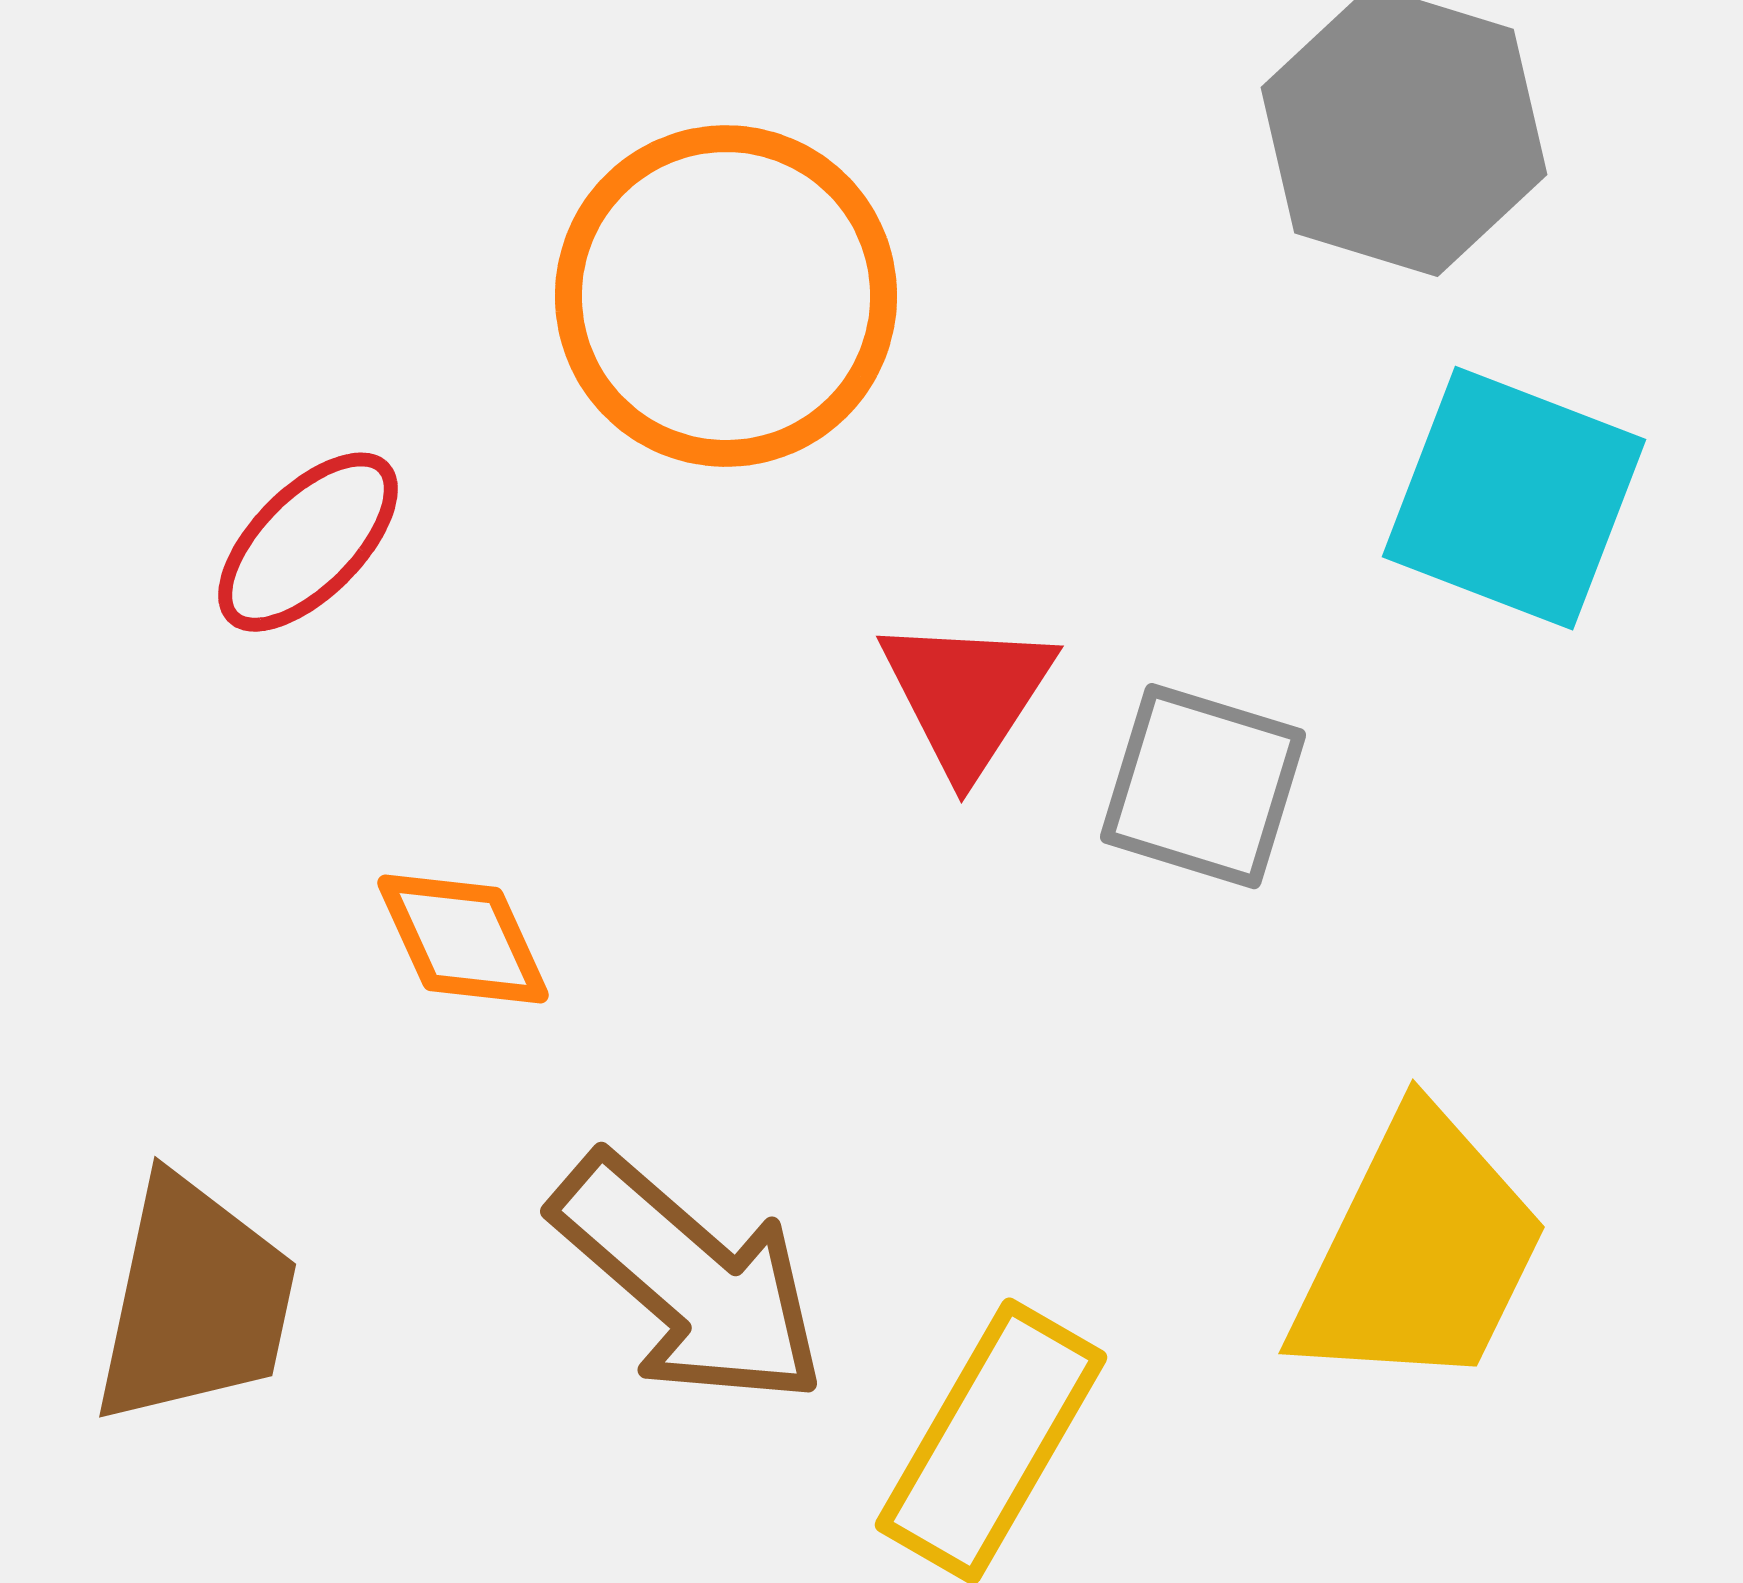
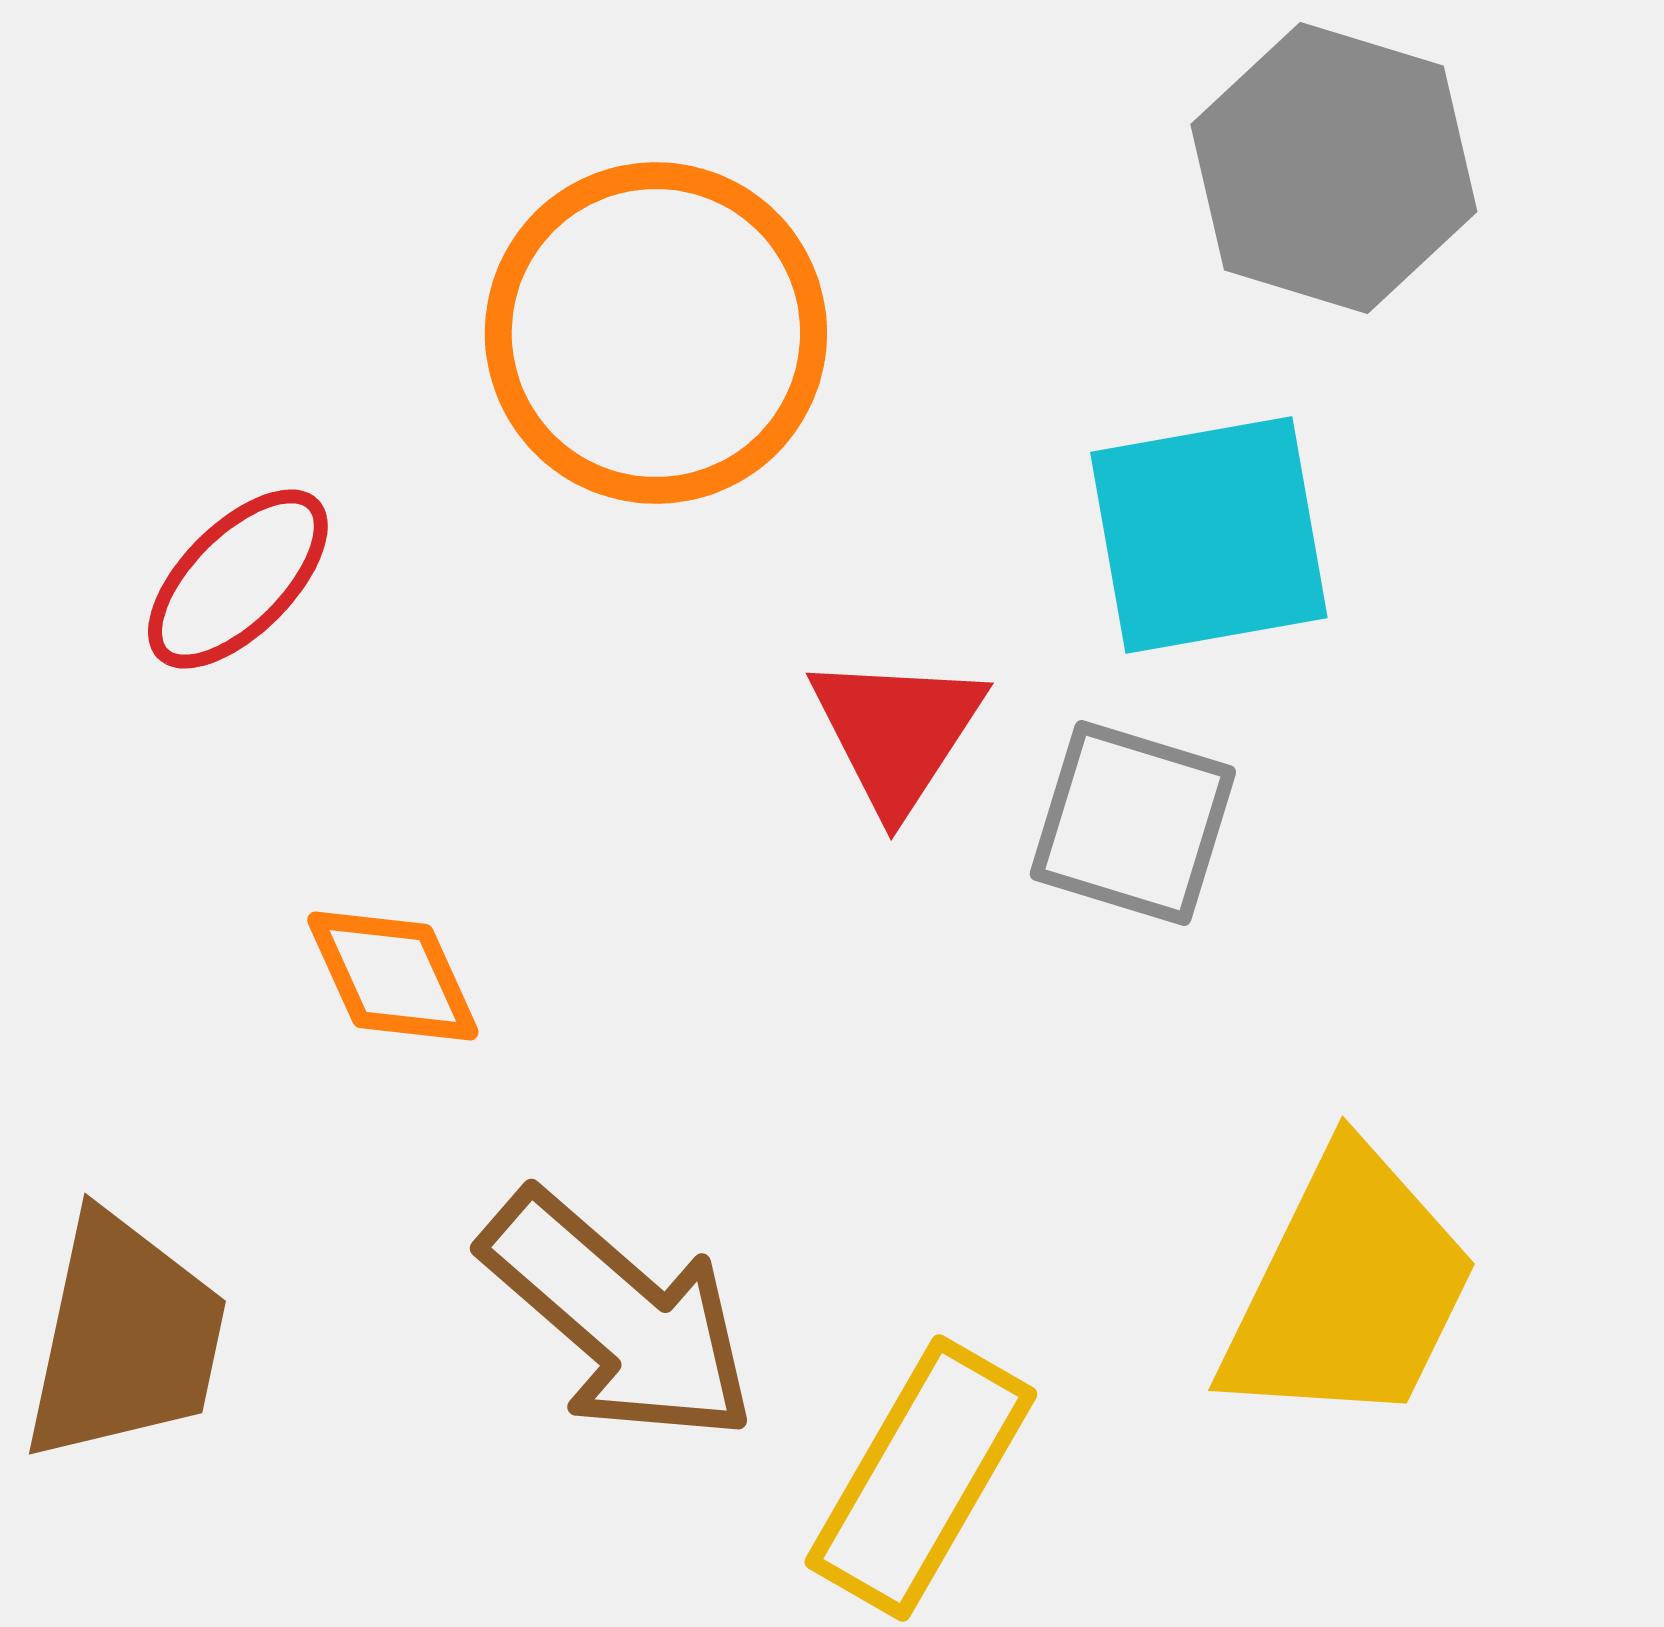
cyan square: (1514, 498) -> (1209, 535), moved, turned -31

